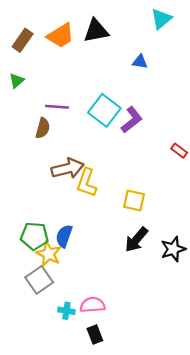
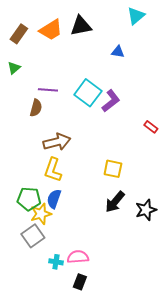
yellow L-shape: (87, 183) -> (53, 170), moved
yellow star: (49, 254) -> (41, 214), turned 30
black rectangle: (95, 335) -> (80, 282), turned 42

